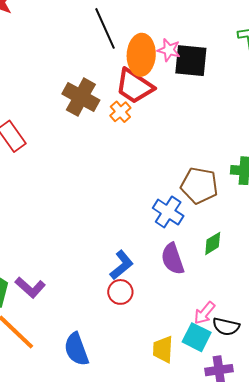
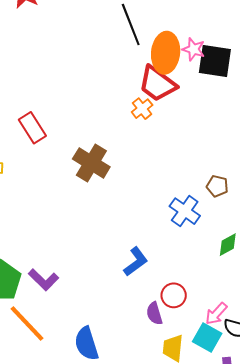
brown cross: (81, 97) -> (91, 163), moved
brown pentagon: (199, 185) -> (217, 186), size x0.6
purple semicircle: (173, 259) -> (154, 313), moved, size x0.7
red circle: (120, 292) -> (174, 295), moved

